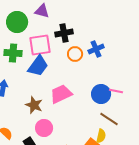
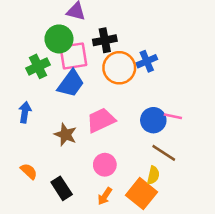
green circle: (17, 22) -> (59, 39), moved
green cross: (13, 53) -> (38, 66), turned -30
orange circle: (75, 54) -> (119, 68), size x1.6
pink circle: (44, 128) -> (105, 165), moved

